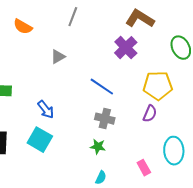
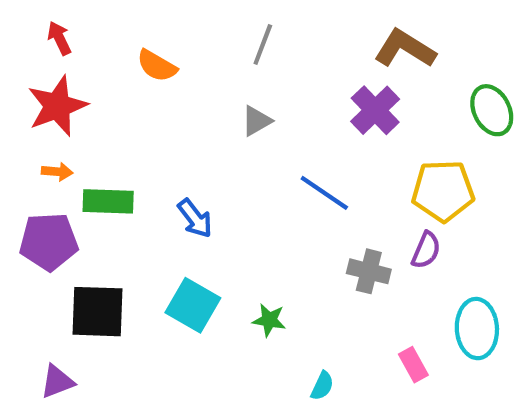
gray triangle: (58, 57) -> (256, 121), moved
blue arrow: (46, 110) -> (195, 218), moved
gray cross: (105, 119) -> (369, 271), moved
green star: (98, 147) -> (269, 320), moved

